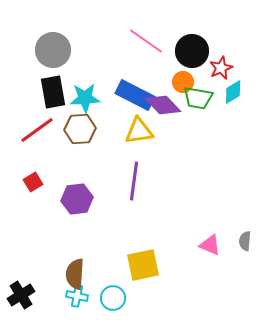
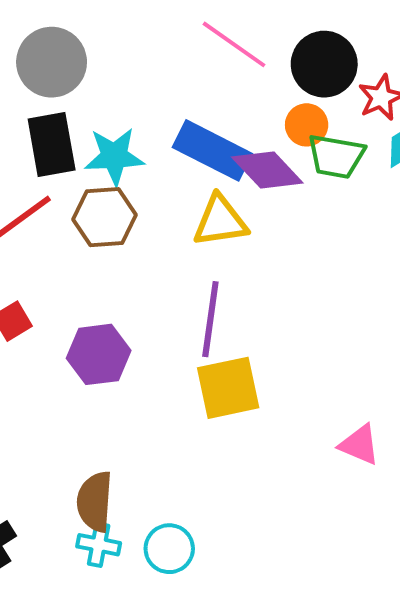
yellow square: (143, 265) -> (228, 388), moved

